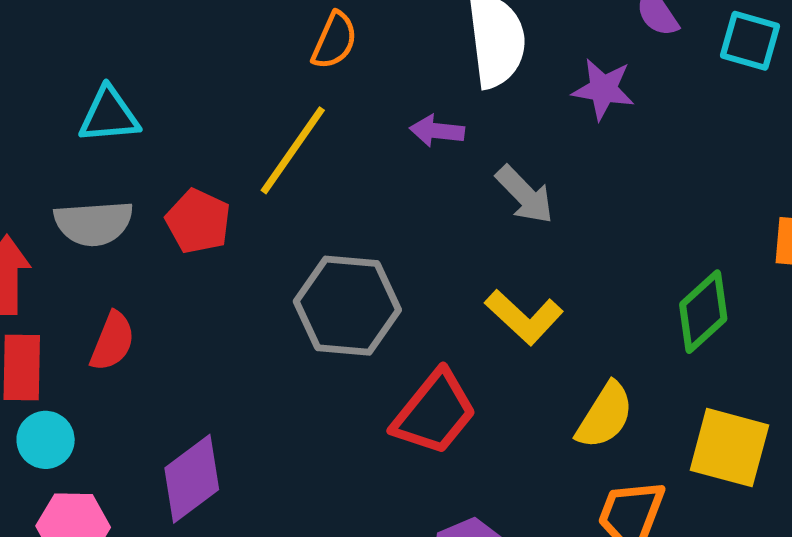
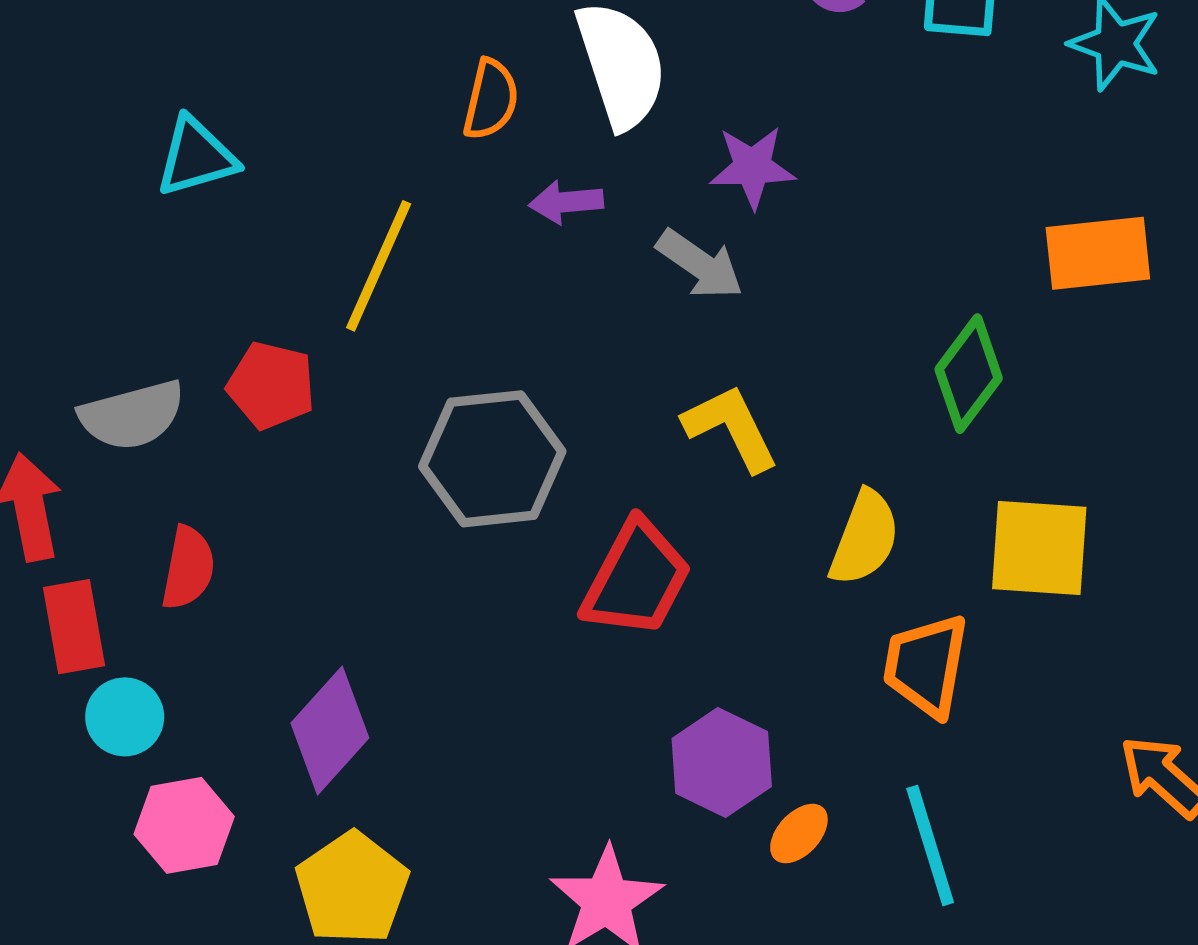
orange semicircle: (334, 41) -> (491, 99), moved
purple star: (603, 89) -> (752, 167), moved
cyan triangle: (109, 115) -> (196, 157), moved
yellow L-shape: (524, 317) -> (731, 428), turned -148

